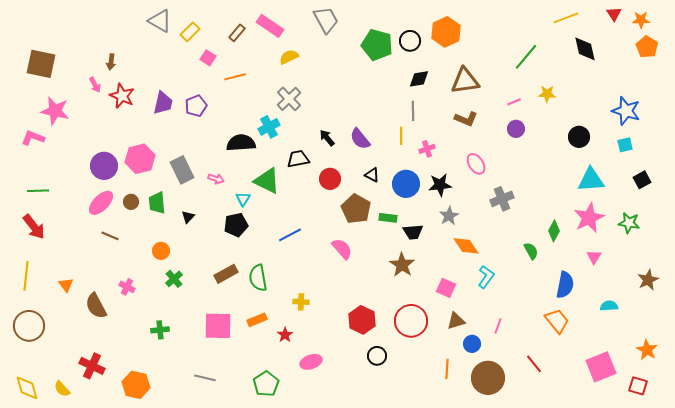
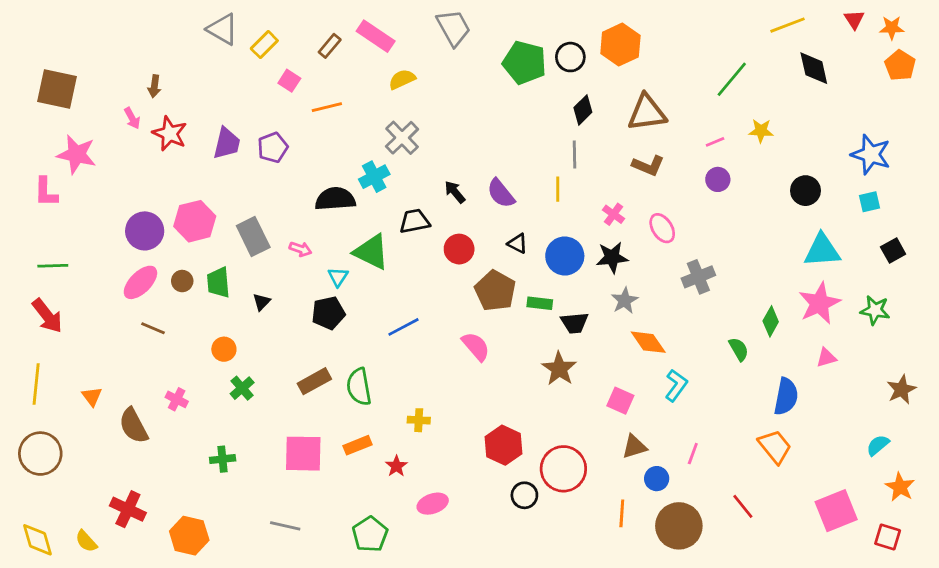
black diamond: (419, 79) -> (583, 110), turned -35
pink L-shape: (33, 138) -> (46, 192), turned -110
pink cross: (427, 149) -> (613, 214), moved, turned -35
pink triangle: (594, 257) -> (826, 358), turned 42
cyan semicircle: (609, 306) -> (878, 445), moved, turned -36
red circle: (411, 321) -> (563, 469), moved

